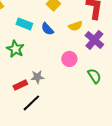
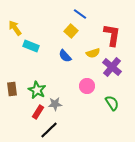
cyan rectangle: (24, 24) -> (31, 46), moved
green star: (15, 49) -> (37, 90), moved
red rectangle: (20, 85) -> (38, 112), turned -32

